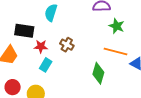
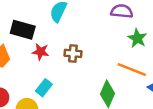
brown cross: (67, 45) -> (73, 53), turned -32
cyan rectangle: (46, 65) -> (44, 88), moved

